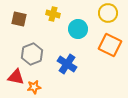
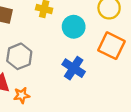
blue cross: (67, 64) -> (74, 68), moved

